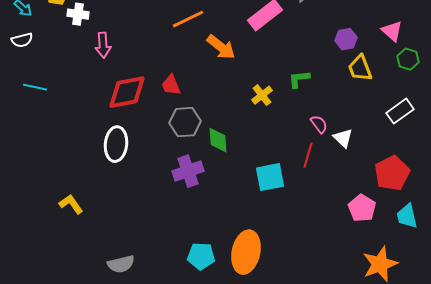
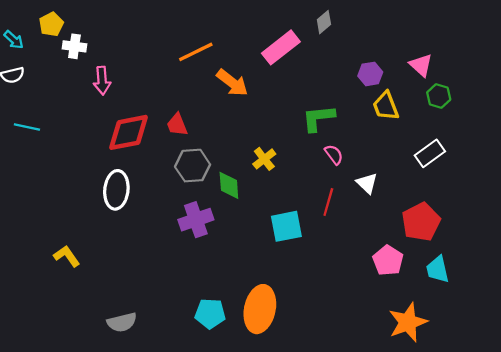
green L-shape: (299, 79) -> (318, 118), size x1.4
yellow cross: (262, 95) -> (264, 159), moved
pink semicircle: (319, 124) -> (334, 155), moved

